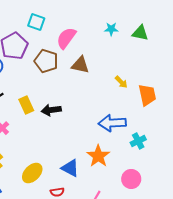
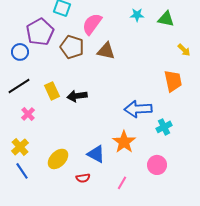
yellow arrow: (121, 82) -> (184, 50), moved

